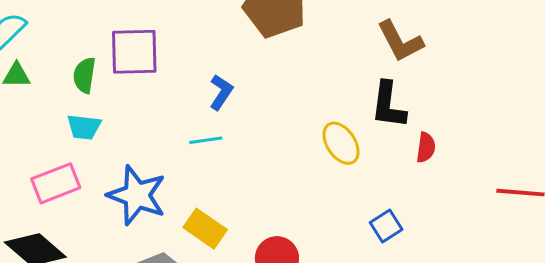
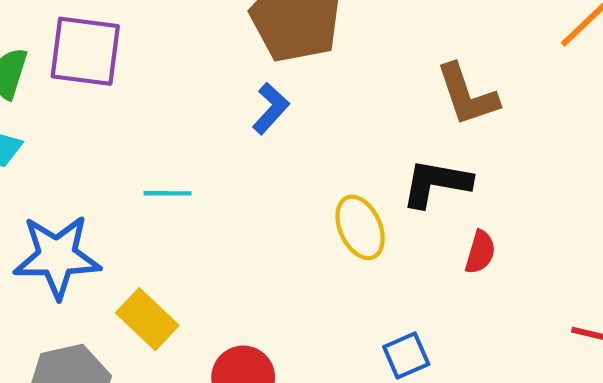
blue L-shape: (221, 92) -> (271, 108), moved
black L-shape: (388, 105) -> (436, 183), turned 84
blue star: (137, 195) -> (57, 257), turned -30

